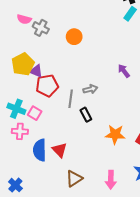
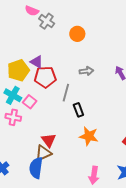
yellow pentagon: (23, 64) -> (18, 70), moved
gray arrow: (90, 89) -> (86, 71), moved
orange star: (115, 134) -> (89, 136), moved
blue semicircle: (40, 150) -> (36, 168), moved
brown triangle: (74, 179) -> (43, 153), moved

